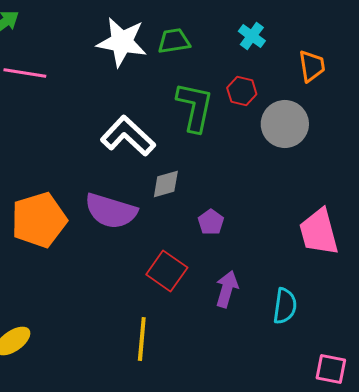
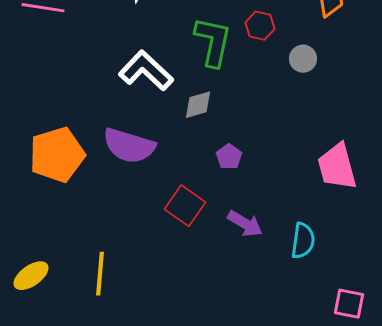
gray circle: (285, 124) -> (303, 59), size x0.6
gray diamond: (166, 184) -> (198, 105), moved
purple arrow: (227, 289) -> (245, 224), turned 105
yellow line: (142, 339) -> (100, 274), moved

